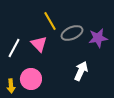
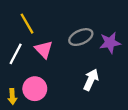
yellow line: (50, 21) -> (27, 24), moved

